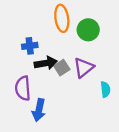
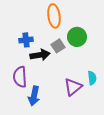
green circle: (88, 30) -> (77, 37), moved
gray square: (62, 68) -> (58, 46), moved
purple triangle: (84, 68) -> (73, 87), moved

